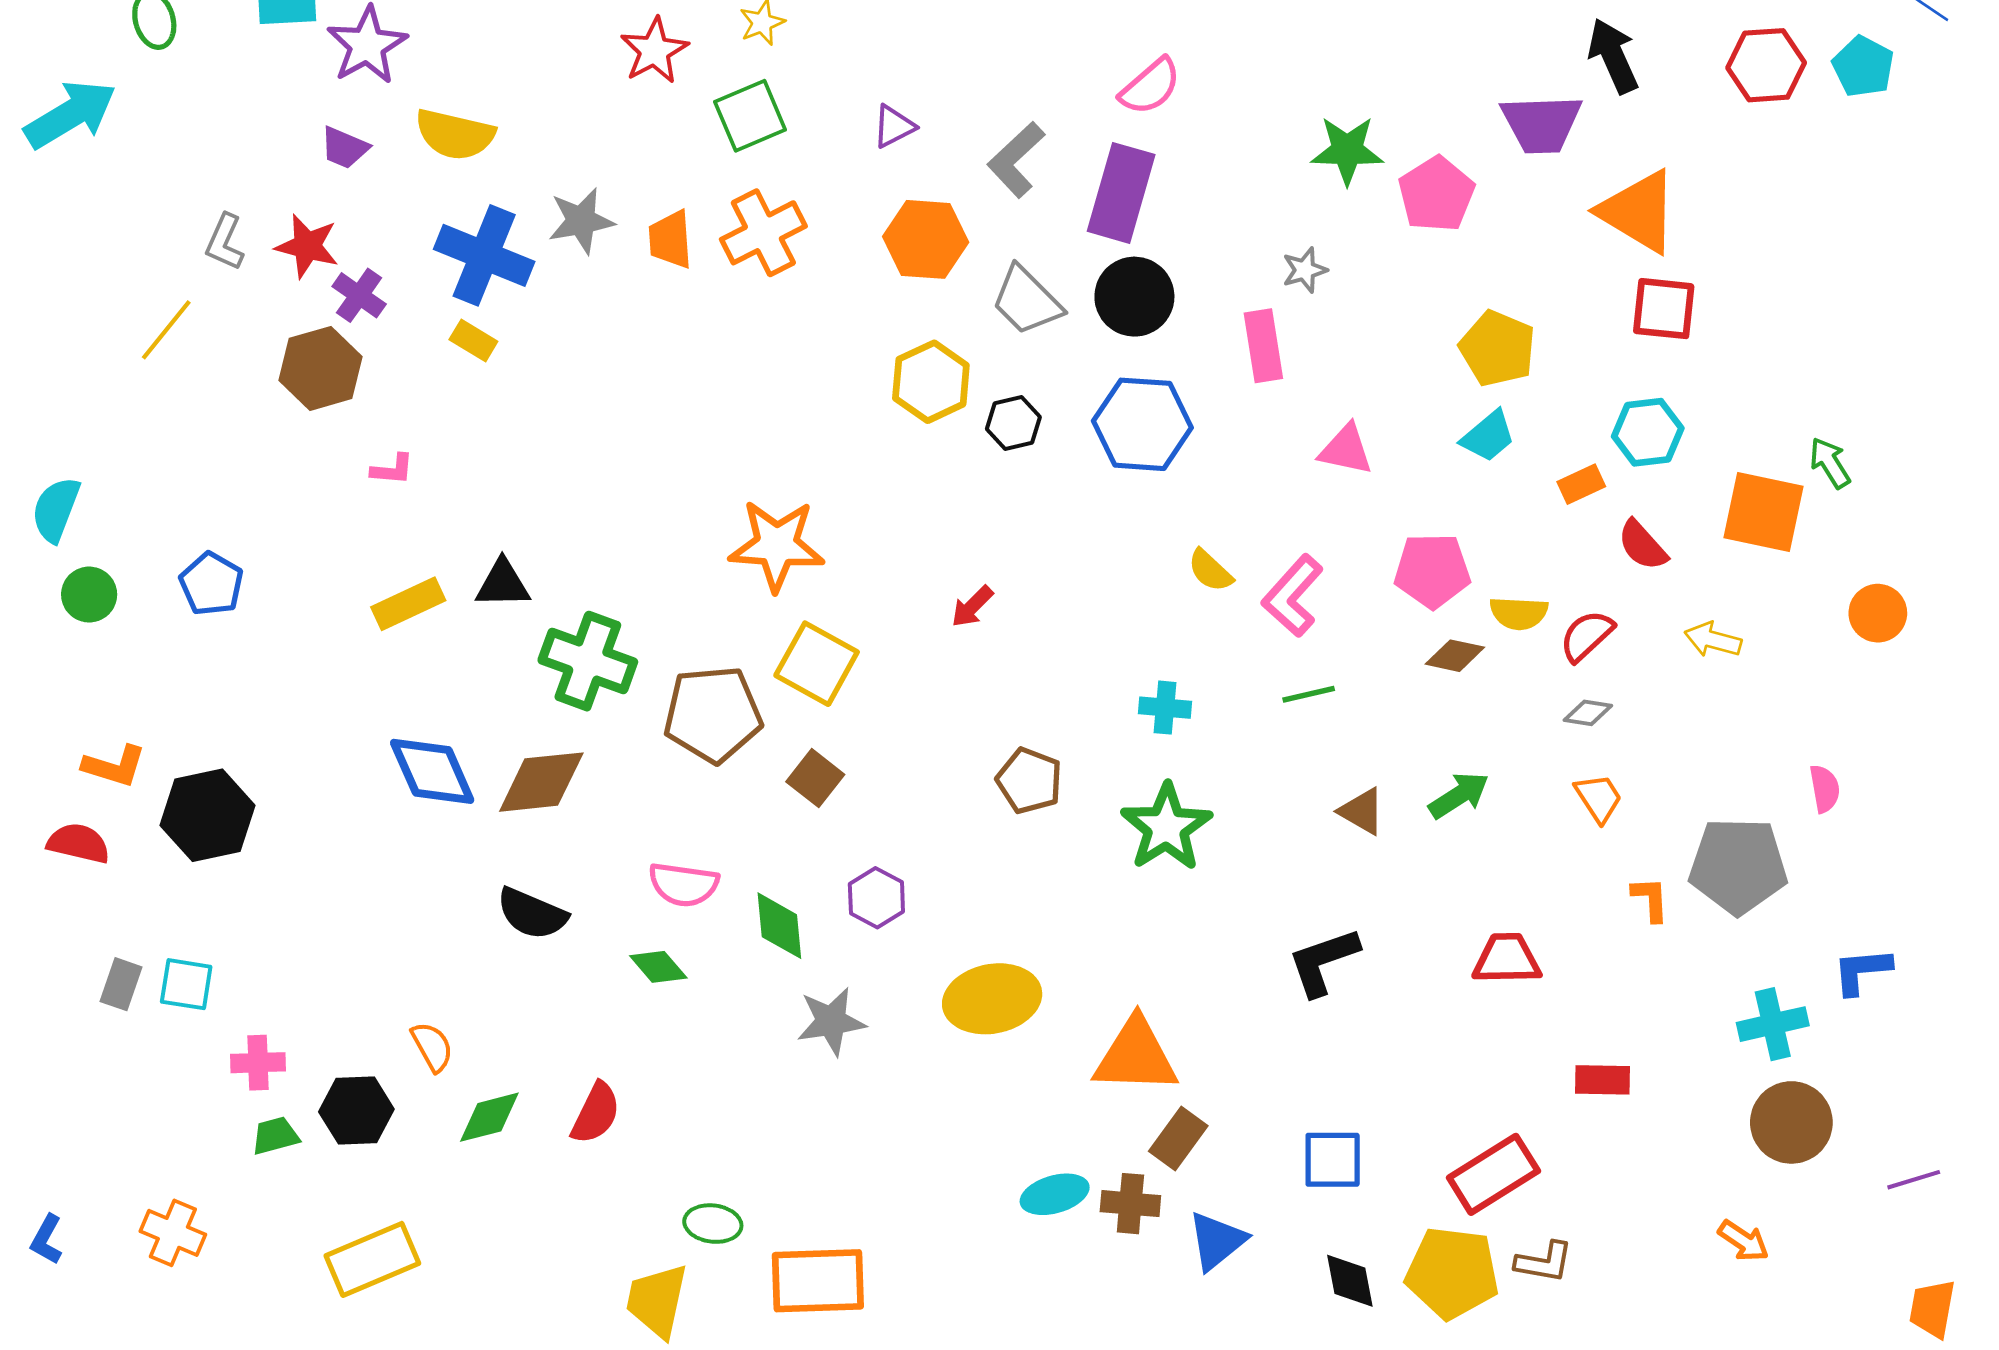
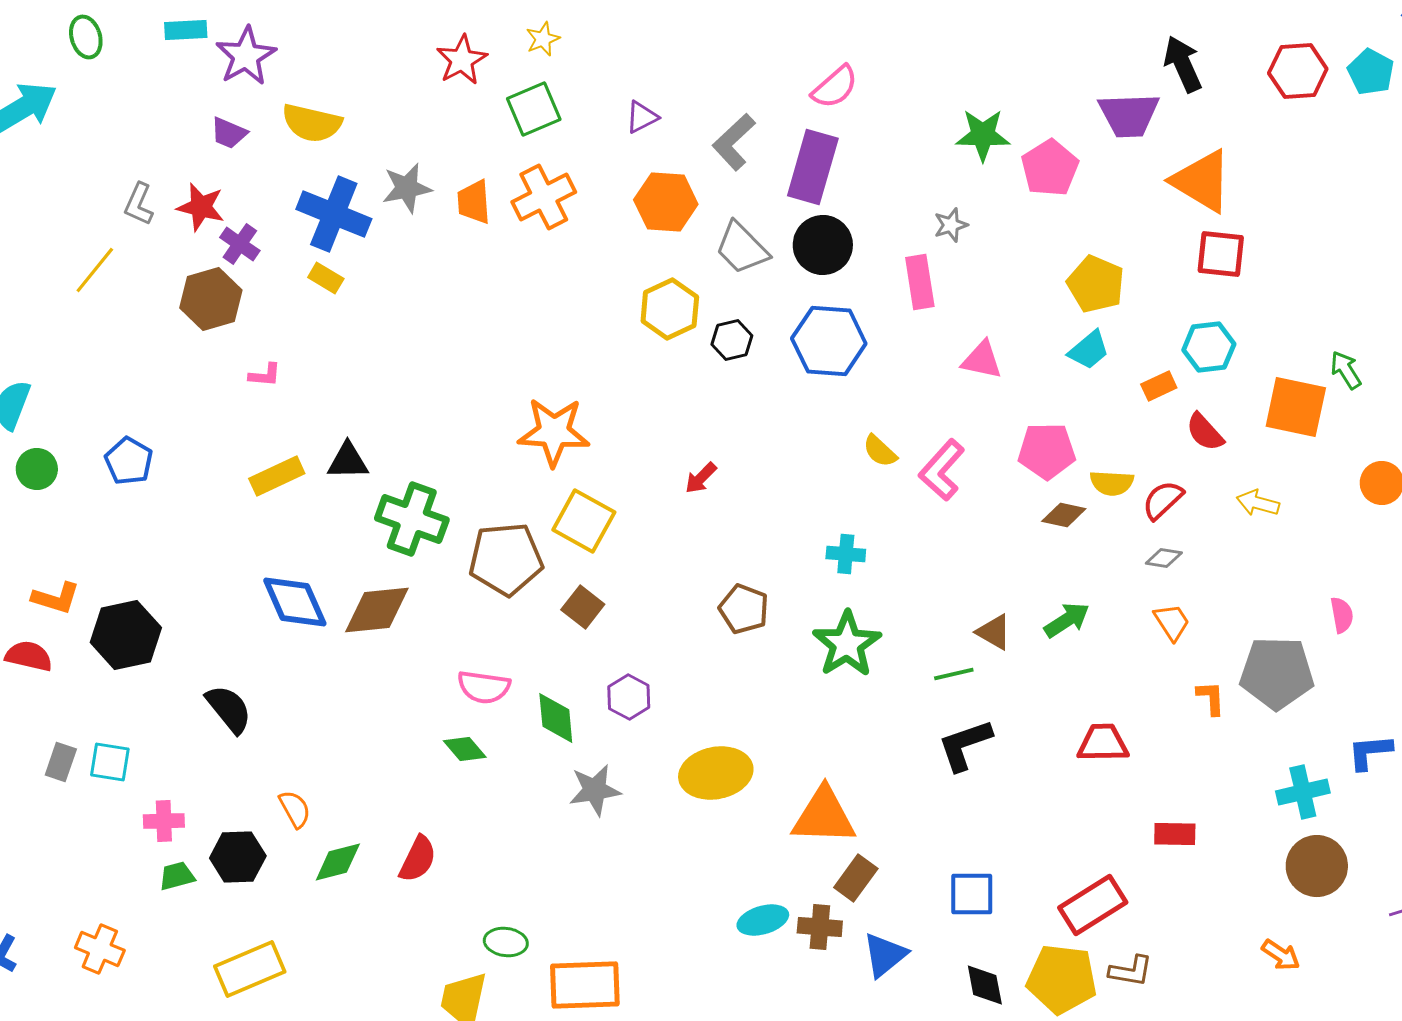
green line: (1309, 694) -> (954, 674), moved
black semicircle: (532, 914) -> (229, 709), moved, turned -152

